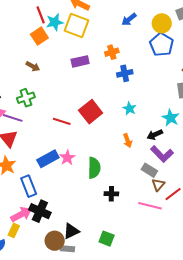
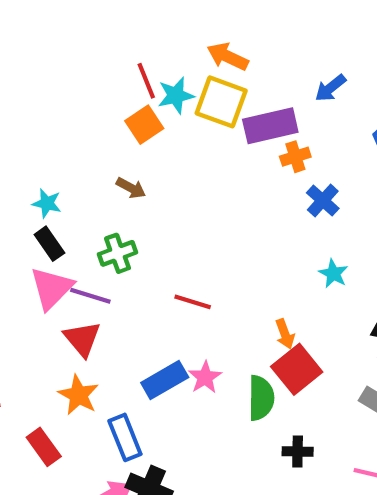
purple rectangle: (80, 61) -> (270, 126), moved, size x1.4
blue cross: (125, 73) -> (323, 201), turned -35
red square: (91, 112) -> (297, 369), moved
orange arrow: (128, 141) -> (285, 334), moved

